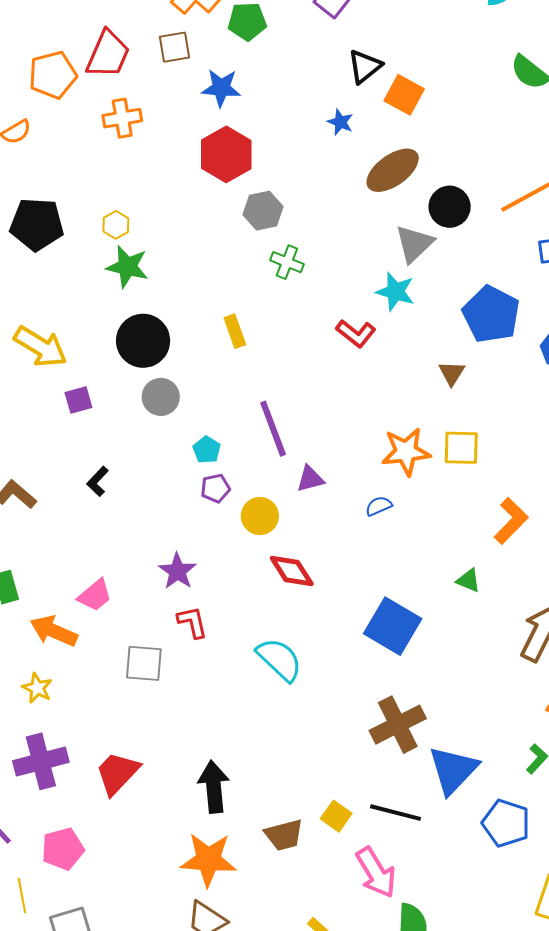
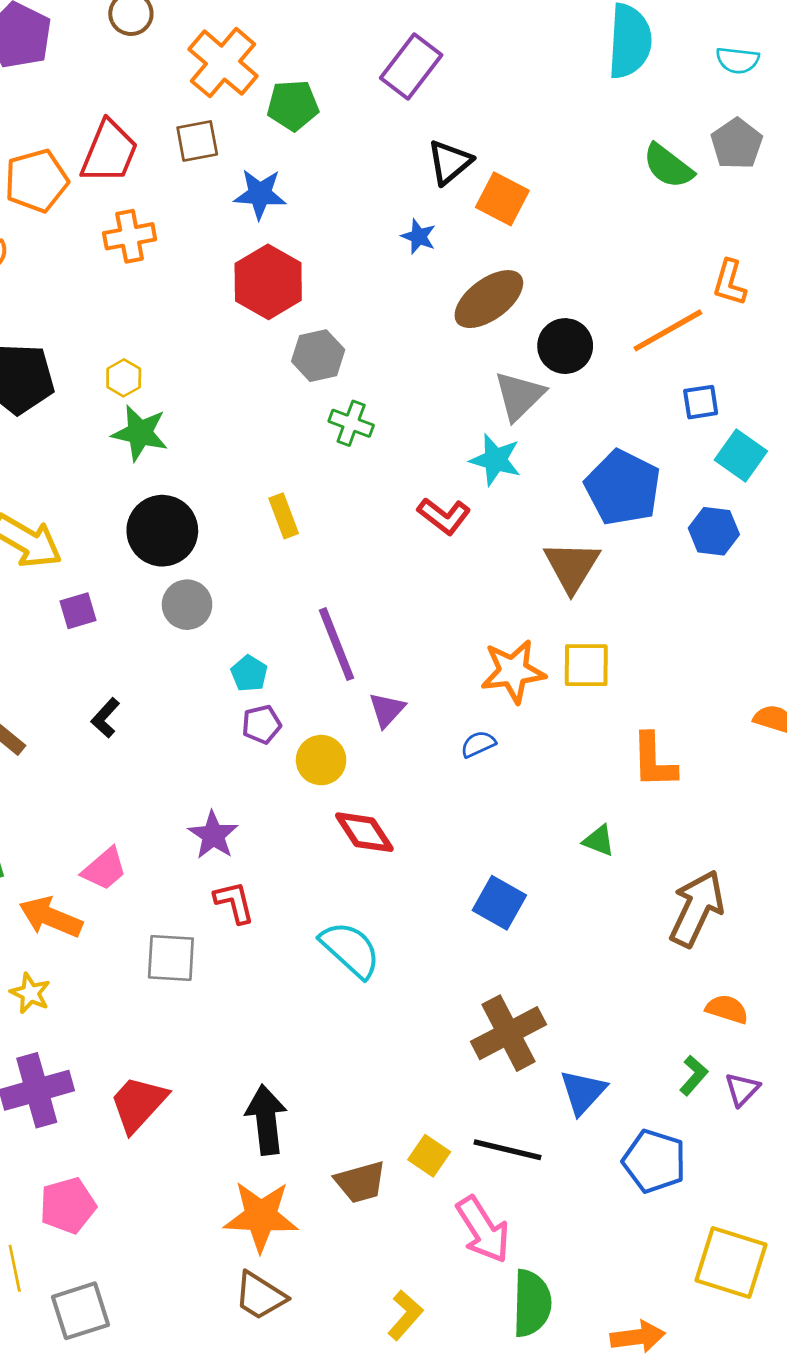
brown triangle: (452, 373) -> (572, 566), size x1.6
purple triangle: (310, 479) -> (387, 710), turned -32
orange L-shape: (511, 521) -> (654, 761), turned 135
blue square: (393, 626) -> (499, 903), size x0.7
blue triangle: (453, 770) -> (583, 1092), size x0.7

